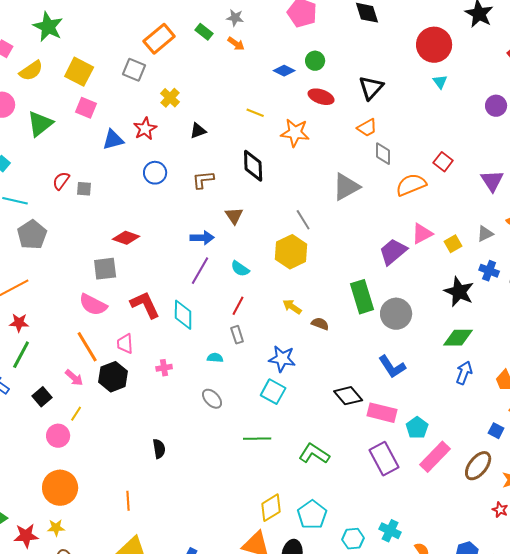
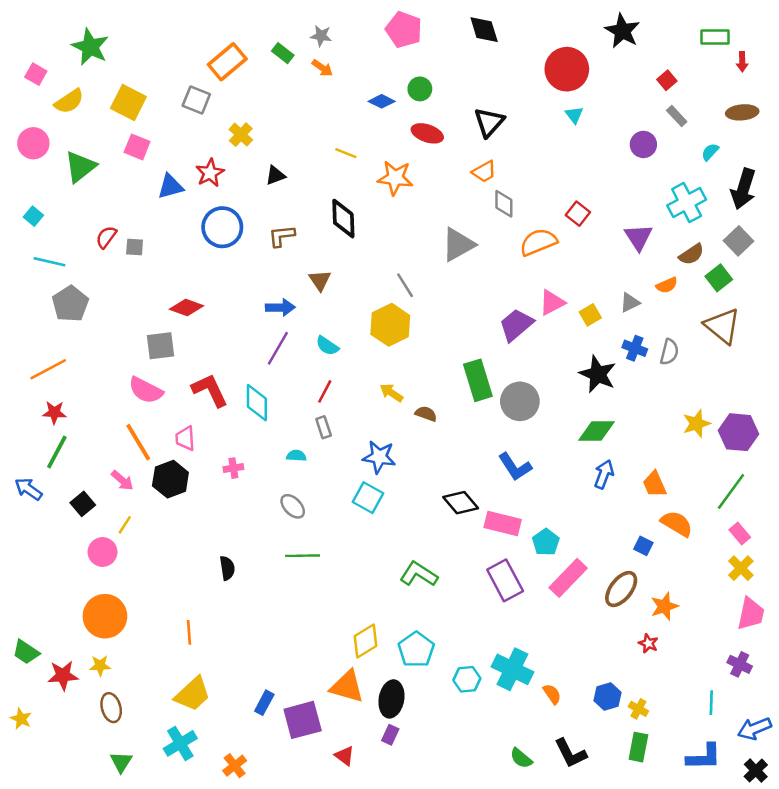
blue circle: (155, 173) -> (222, 227), size x1.4
green line: (257, 439) -> (303, 556), moved
cyan cross: (390, 531) -> (512, 669), size x1.5

